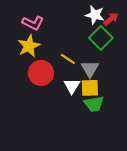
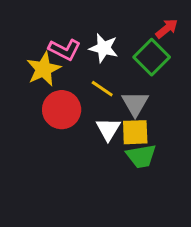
white star: (95, 15) -> (104, 48), moved
pink L-shape: (33, 23) -> (65, 50), moved

